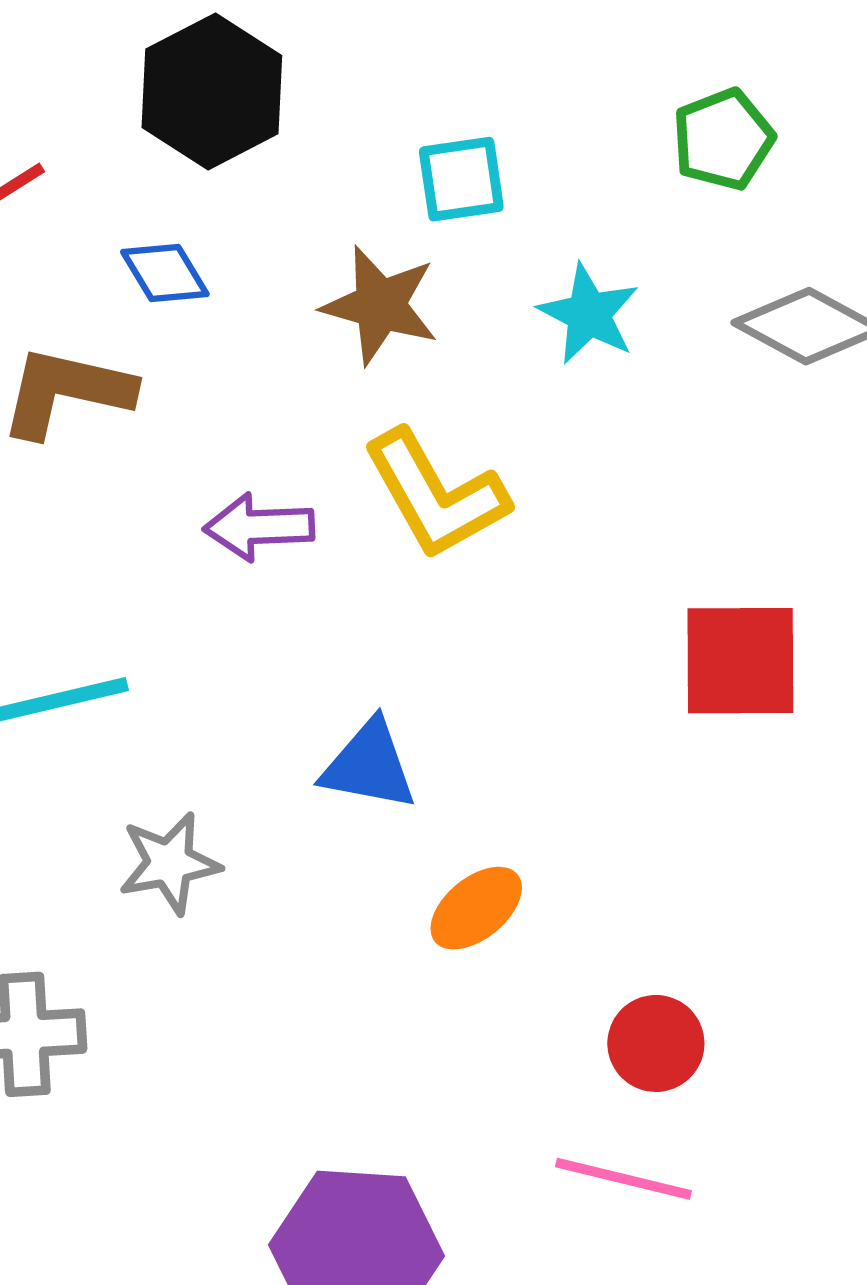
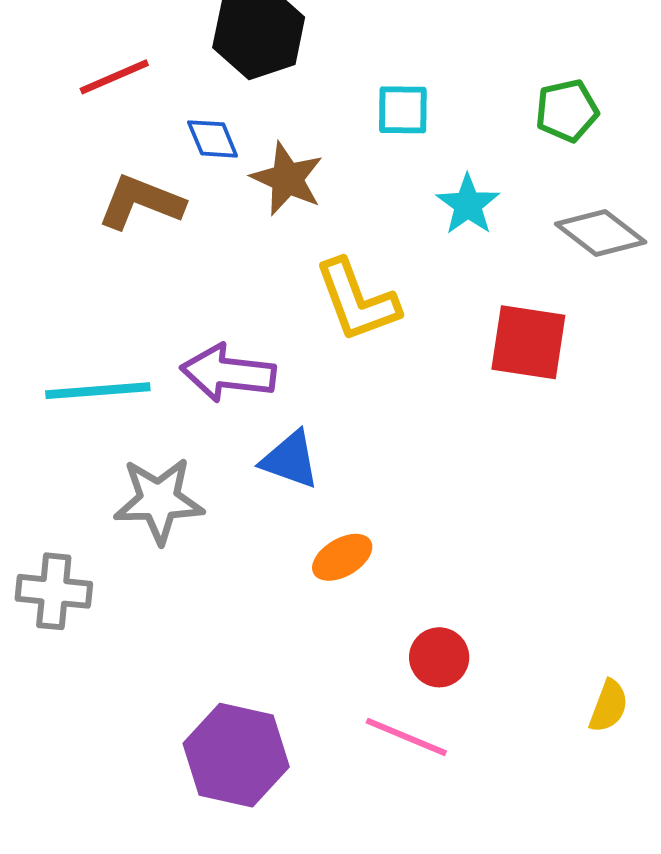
brown star: (380, 305) -> (287, 179), moved
purple arrow: (259, 527) -> (228, 373), moved, size x1.4
red square: (740, 661) -> (528, 342), moved
gray star: (169, 863) -> (159, 500), size x1.4

